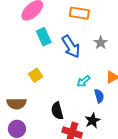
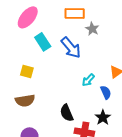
gray star: (101, 43) -> (92, 29), moved
yellow square: (36, 75) -> (27, 71), moved, turned -32
brown semicircle: (17, 104) -> (25, 101), moved

